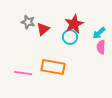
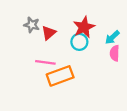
orange rectangle: (53, 67) -> (60, 76), turned -30
pink line: (23, 73) -> (45, 62), moved

